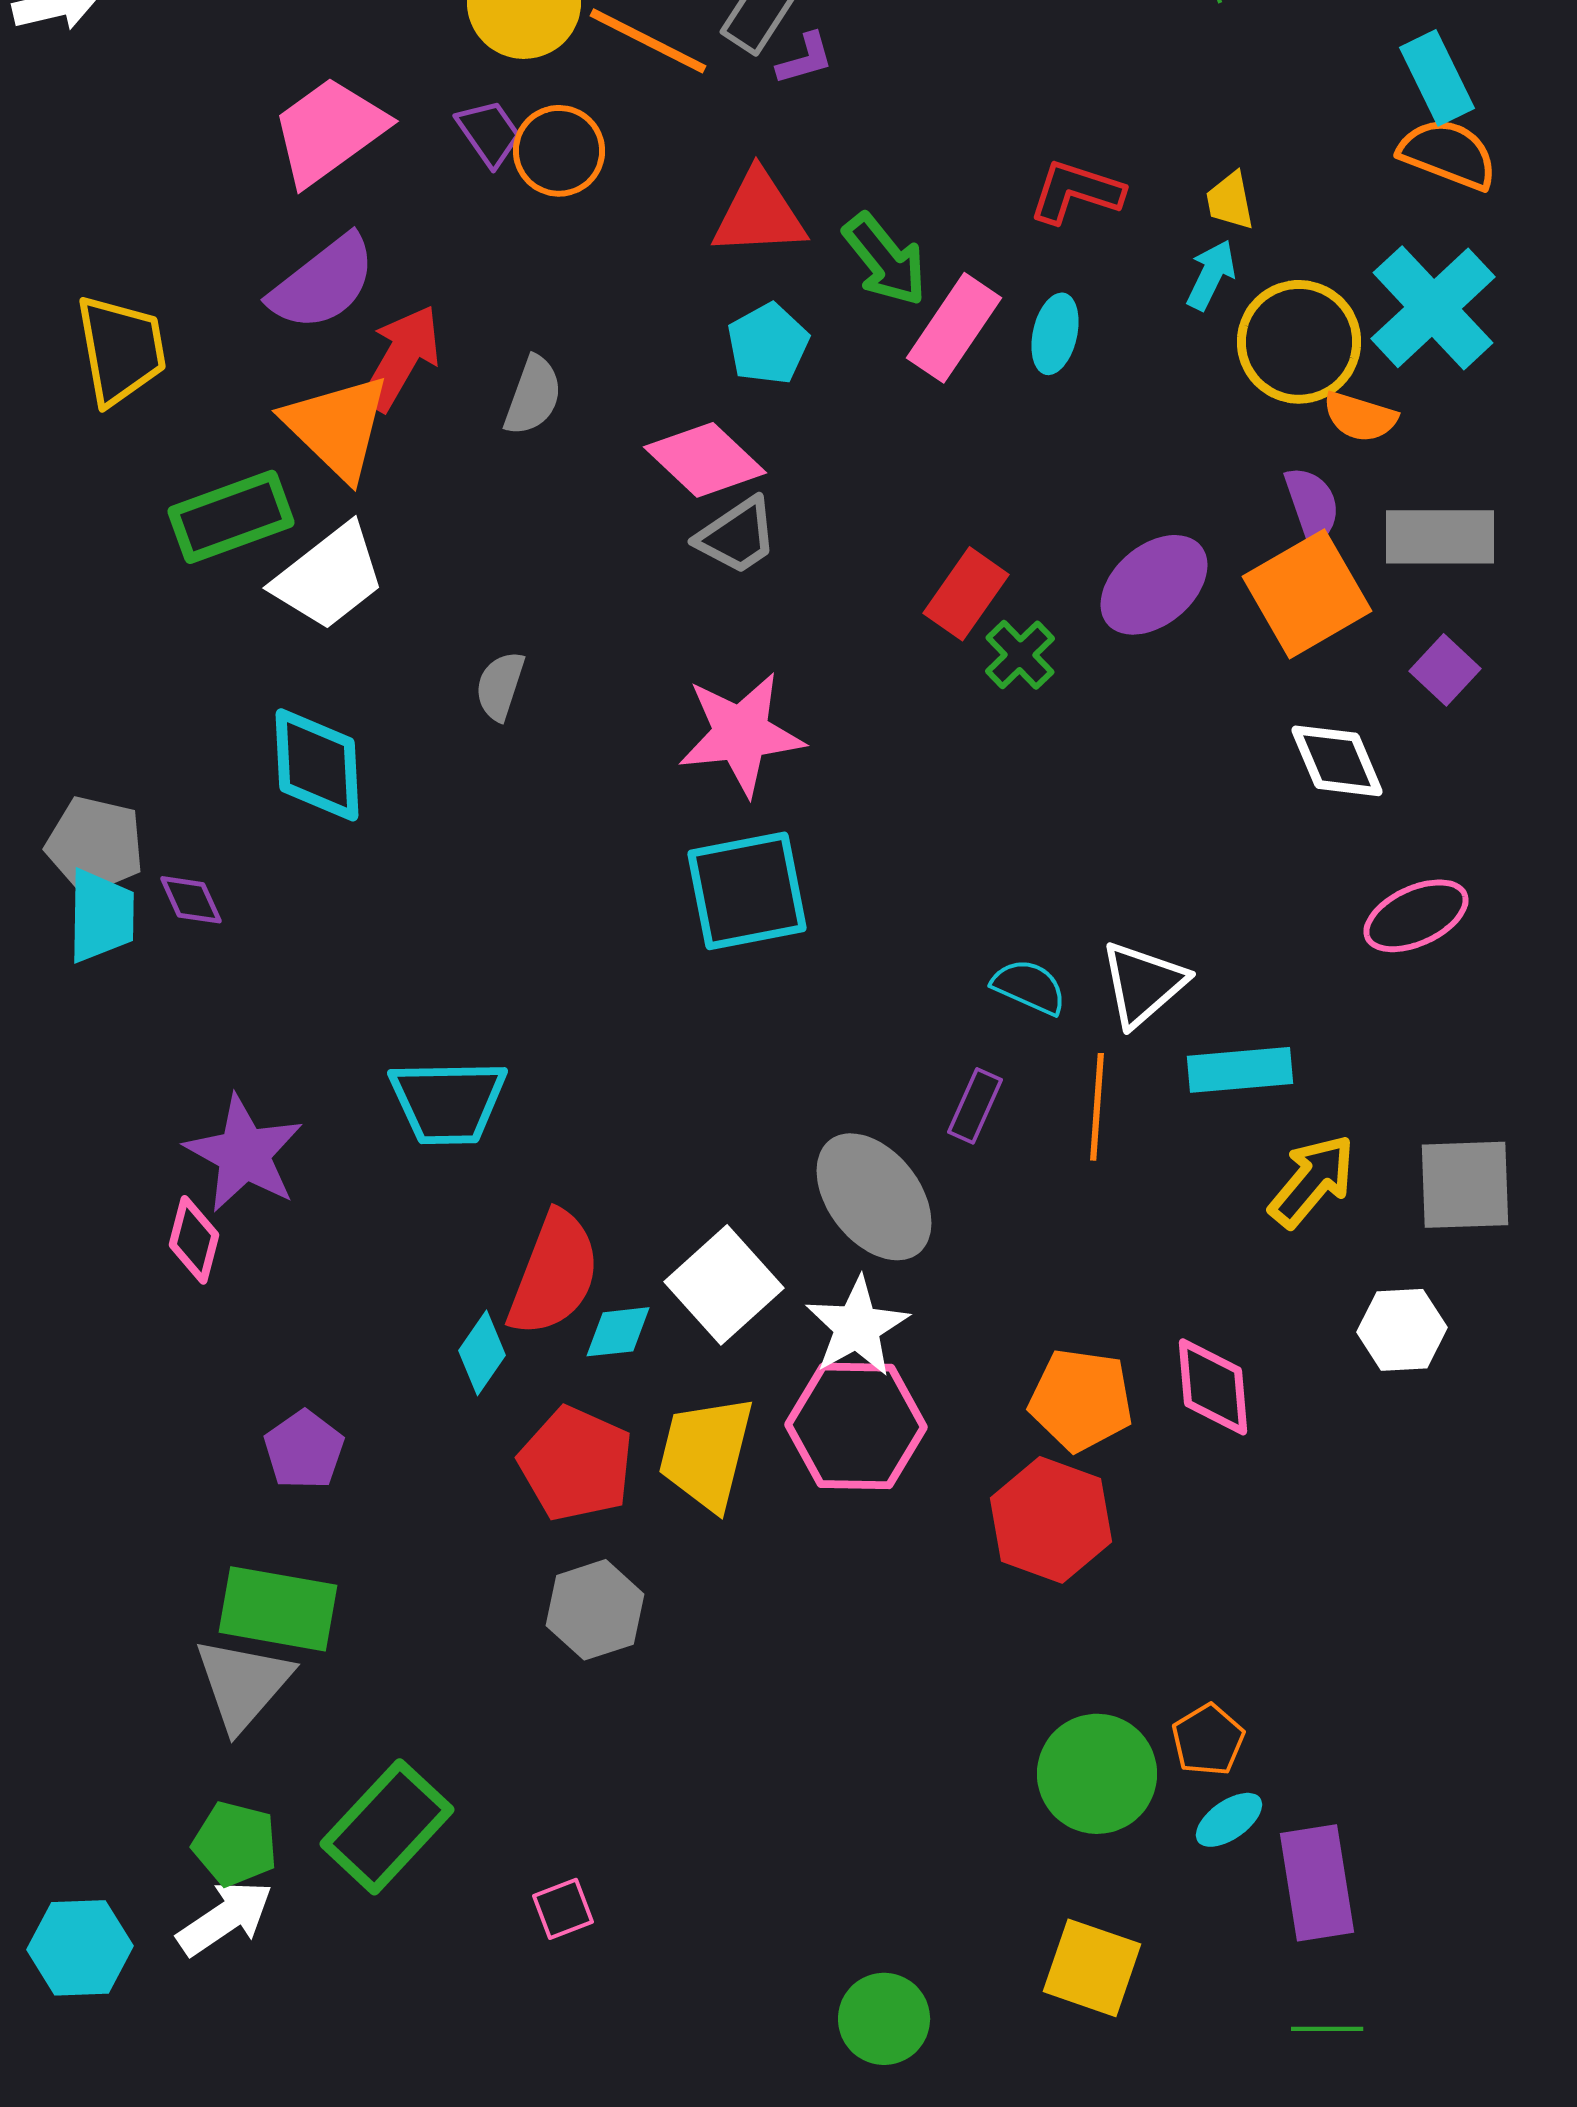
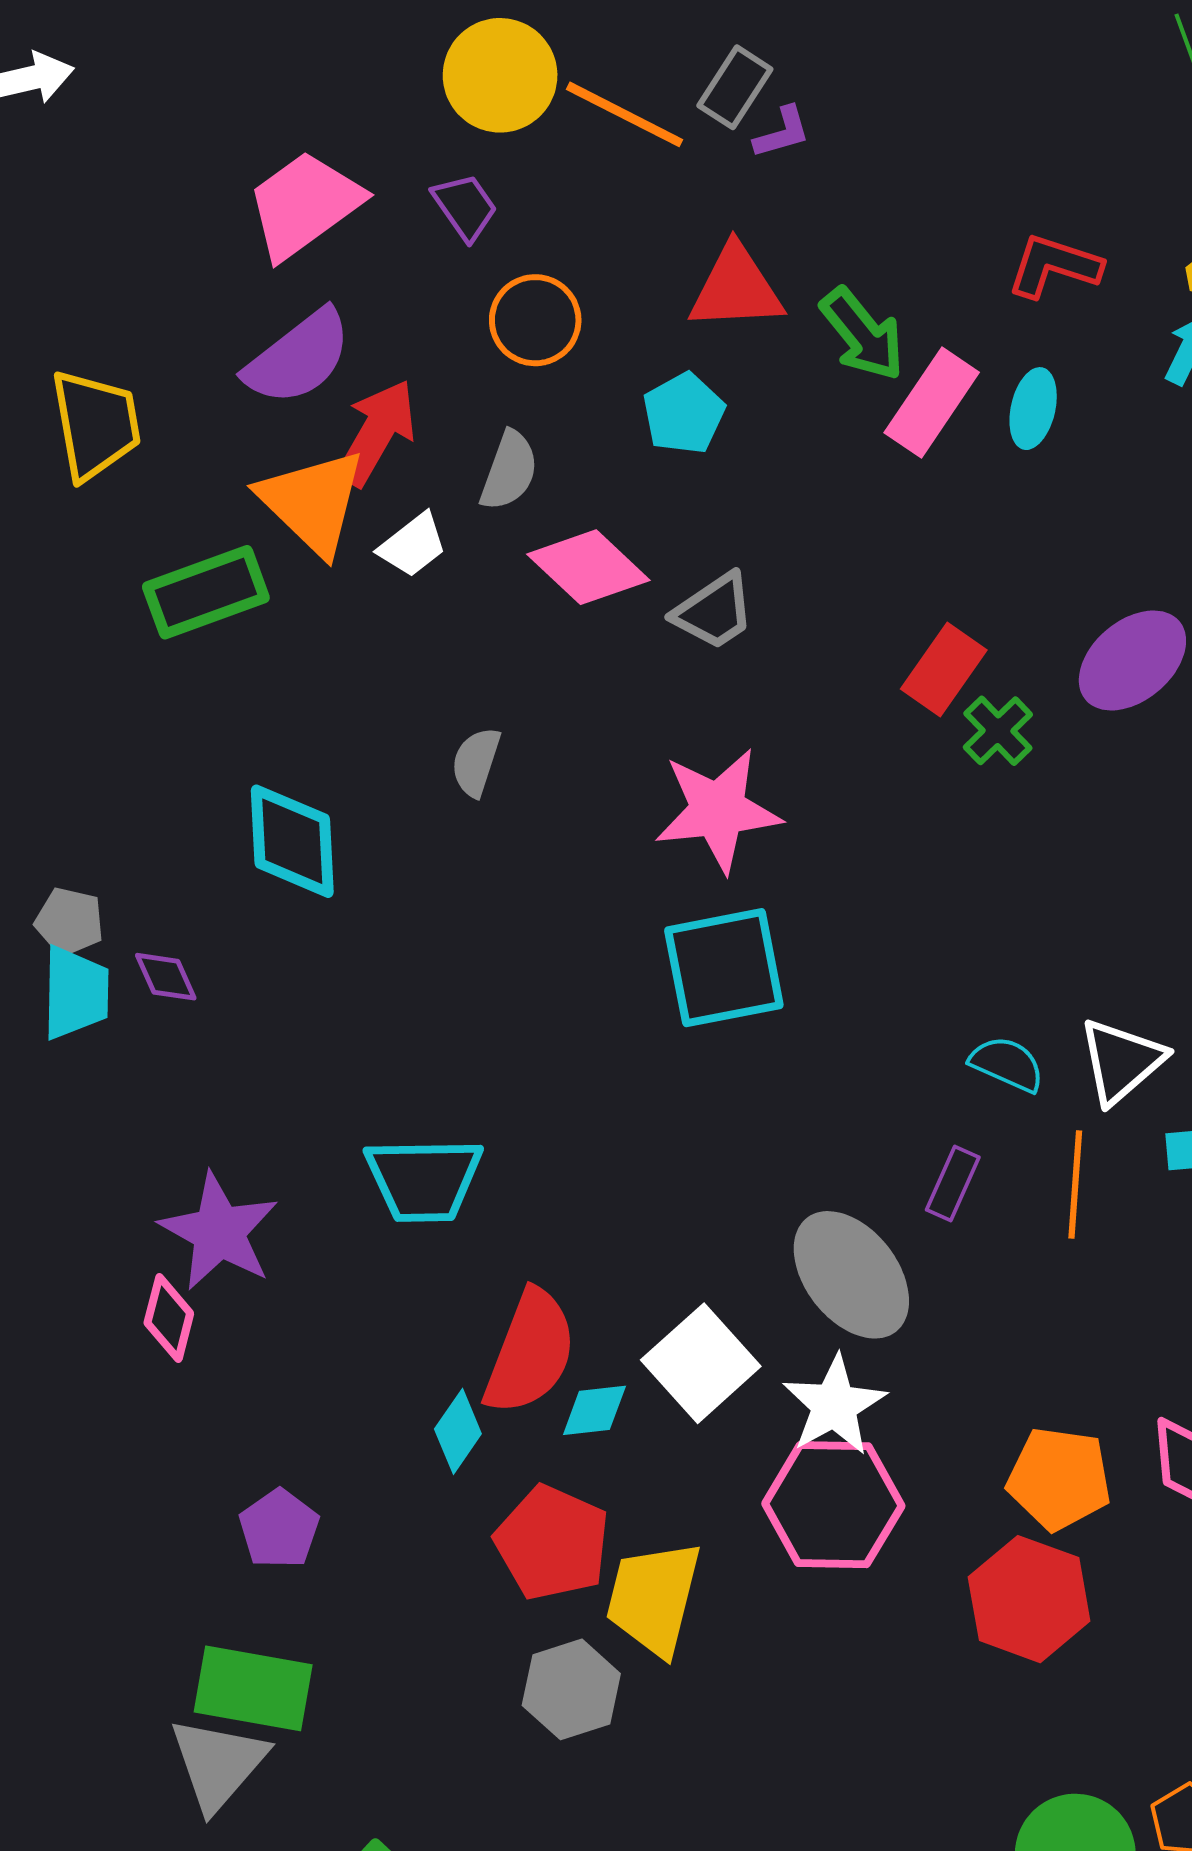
orange circle: (559, 151) -> (535, 320), moved
cyan pentagon: (768, 344) -> (684, 414), moved
pink diamond: (705, 460) -> (588, 567), moved
white trapezoid: (329, 577) -> (413, 545), moved, size x0.6
gray pentagon: (95, 845) -> (69, 921), size x0.7
yellow trapezoid: (706, 1453) -> (654, 1598), moved

